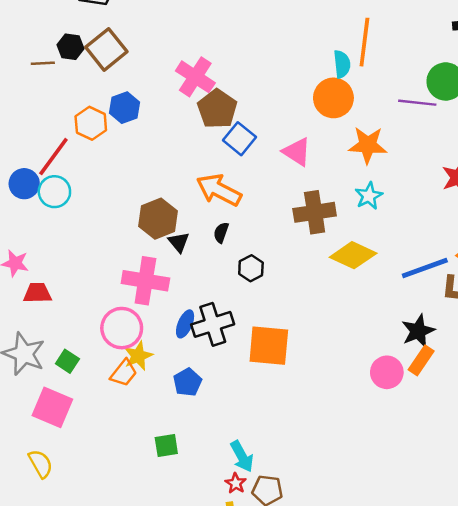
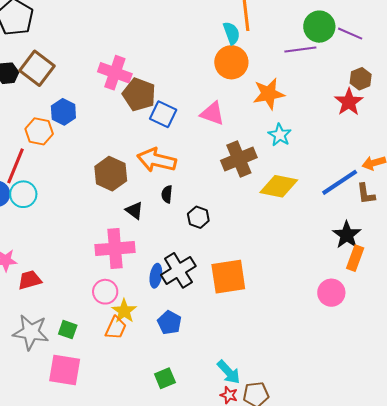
brown hexagon: (158, 219) -> (111, 174), moved
pink circle: (122, 328) -> (105, 292), size x0.7
pink circle: (387, 372) -> (331, 293), moved

